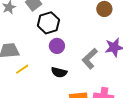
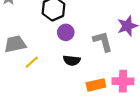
gray L-shape: (90, 59) -> (103, 41), turned 125

